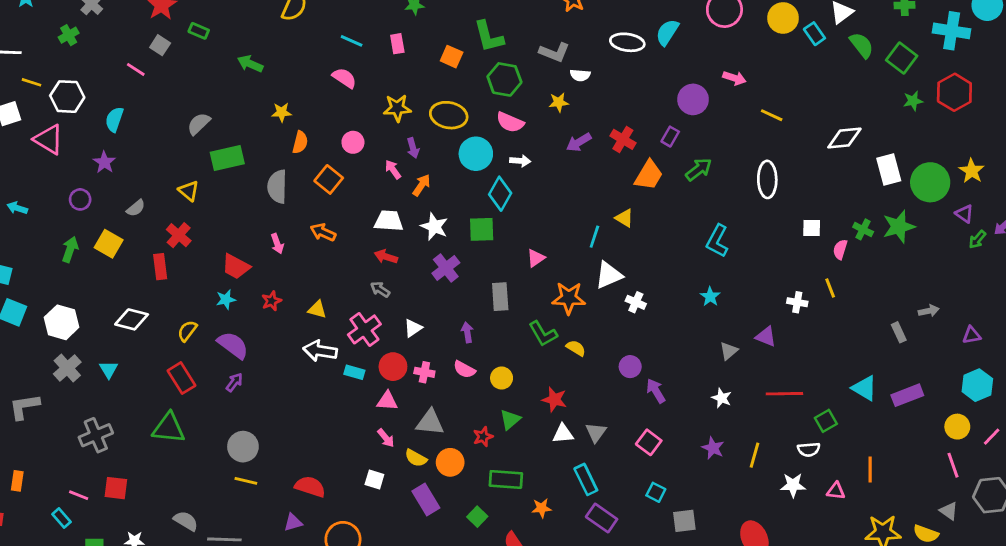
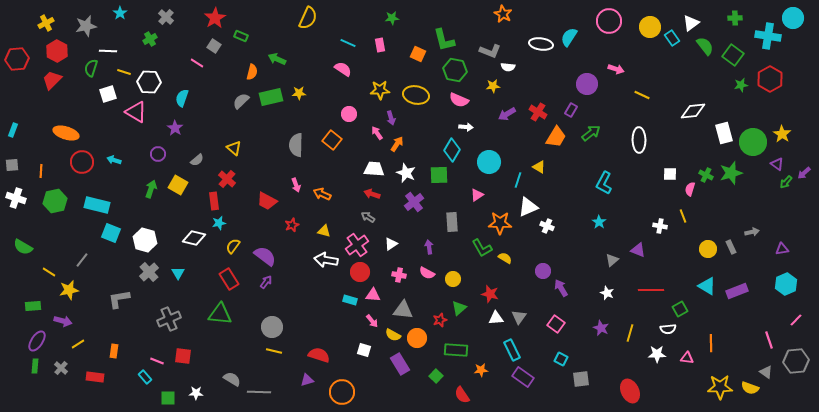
orange semicircle: (300, 142) -> (252, 72), moved
cyan circle: (476, 154) -> (489, 162), moved
green rectangle: (227, 158) -> (271, 97), moved
orange arrow: (323, 232) -> (322, 194), moved
cyan star: (226, 299) -> (219, 223), moved
red circle: (393, 367) -> (360, 272), moved
cyan rectangle: (354, 372) -> (350, 300), moved
yellow circle: (957, 427) -> (708, 249), moved

